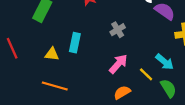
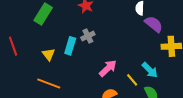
gray cross: (118, 30) -> (88, 36), moved
yellow triangle: (52, 54) -> (49, 54), turned 40

